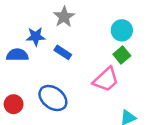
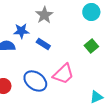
cyan circle: (122, 30) -> (91, 12), moved
pink trapezoid: (106, 80) -> (63, 74), moved

